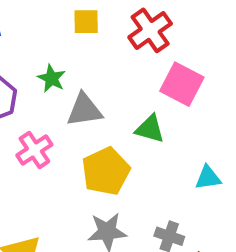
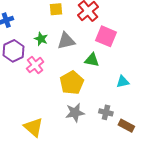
gray triangle: (84, 110) -> (66, 41), moved
pink cross: (34, 150) -> (35, 65), moved

